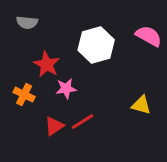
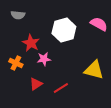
yellow triangle: (141, 105) -> (94, 70), size x1.5
red line: (83, 122) -> (61, 88), moved

